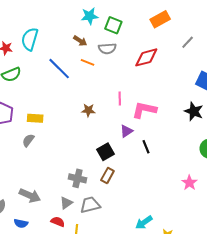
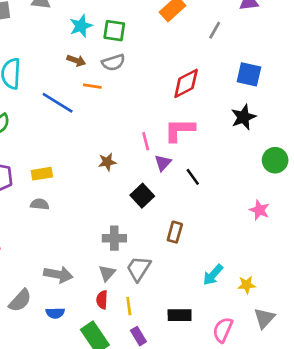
red diamond: (146, 57) -> (186, 83), moved
pink line: (120, 98) -> (146, 141), moved
brown star: (88, 110) -> (107, 162), moved
black star: (194, 111) -> (244, 117), turned -30
gray semicircle: (28, 140) -> (40, 204), turned 72
brown rectangle: (107, 175) -> (175, 232), moved
gray trapezoid: (90, 205) -> (139, 269), turned -30
red semicircle: (58, 222) -> (102, 300), turned -96

